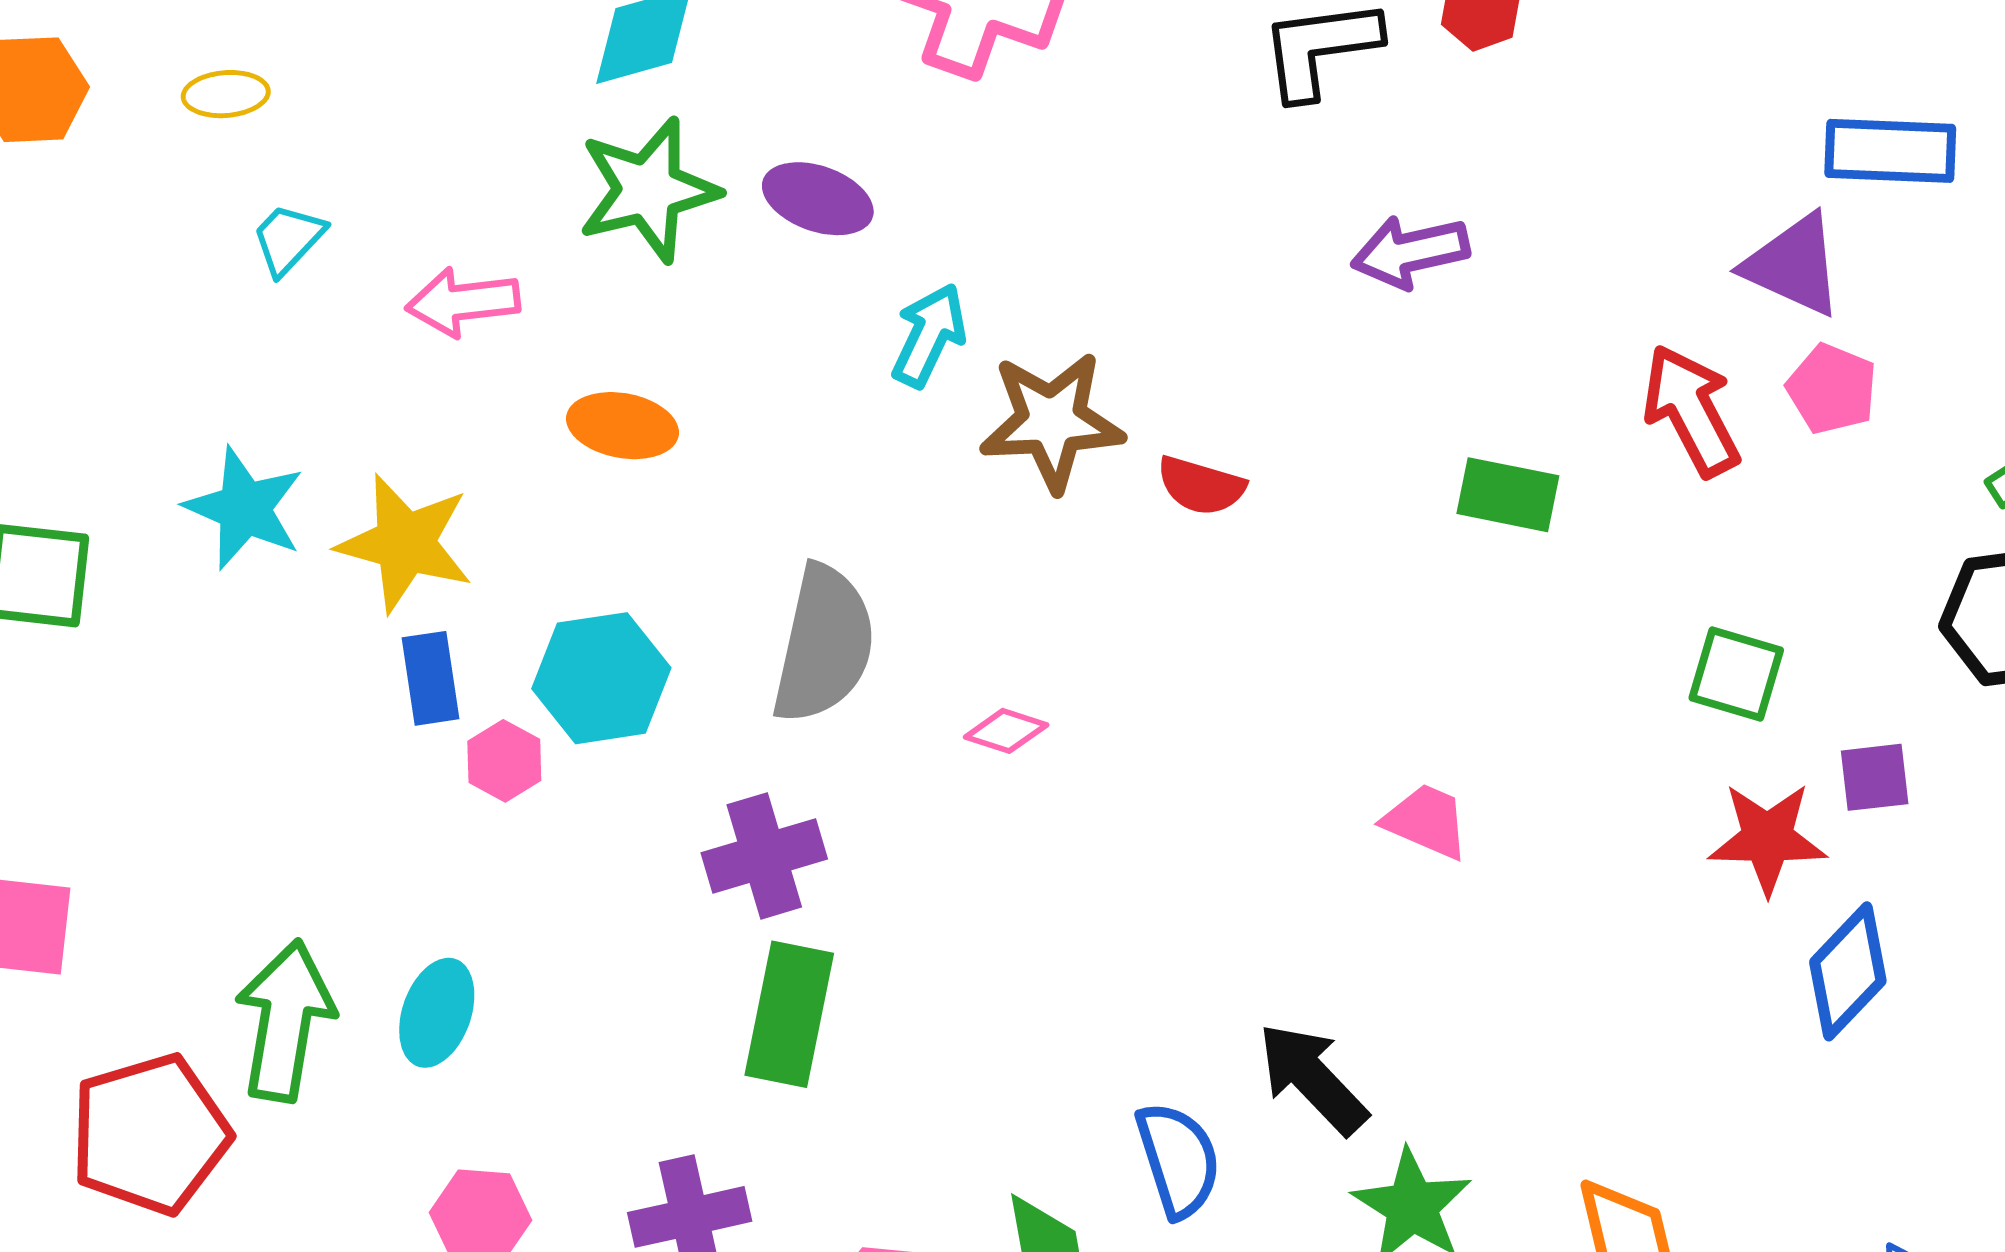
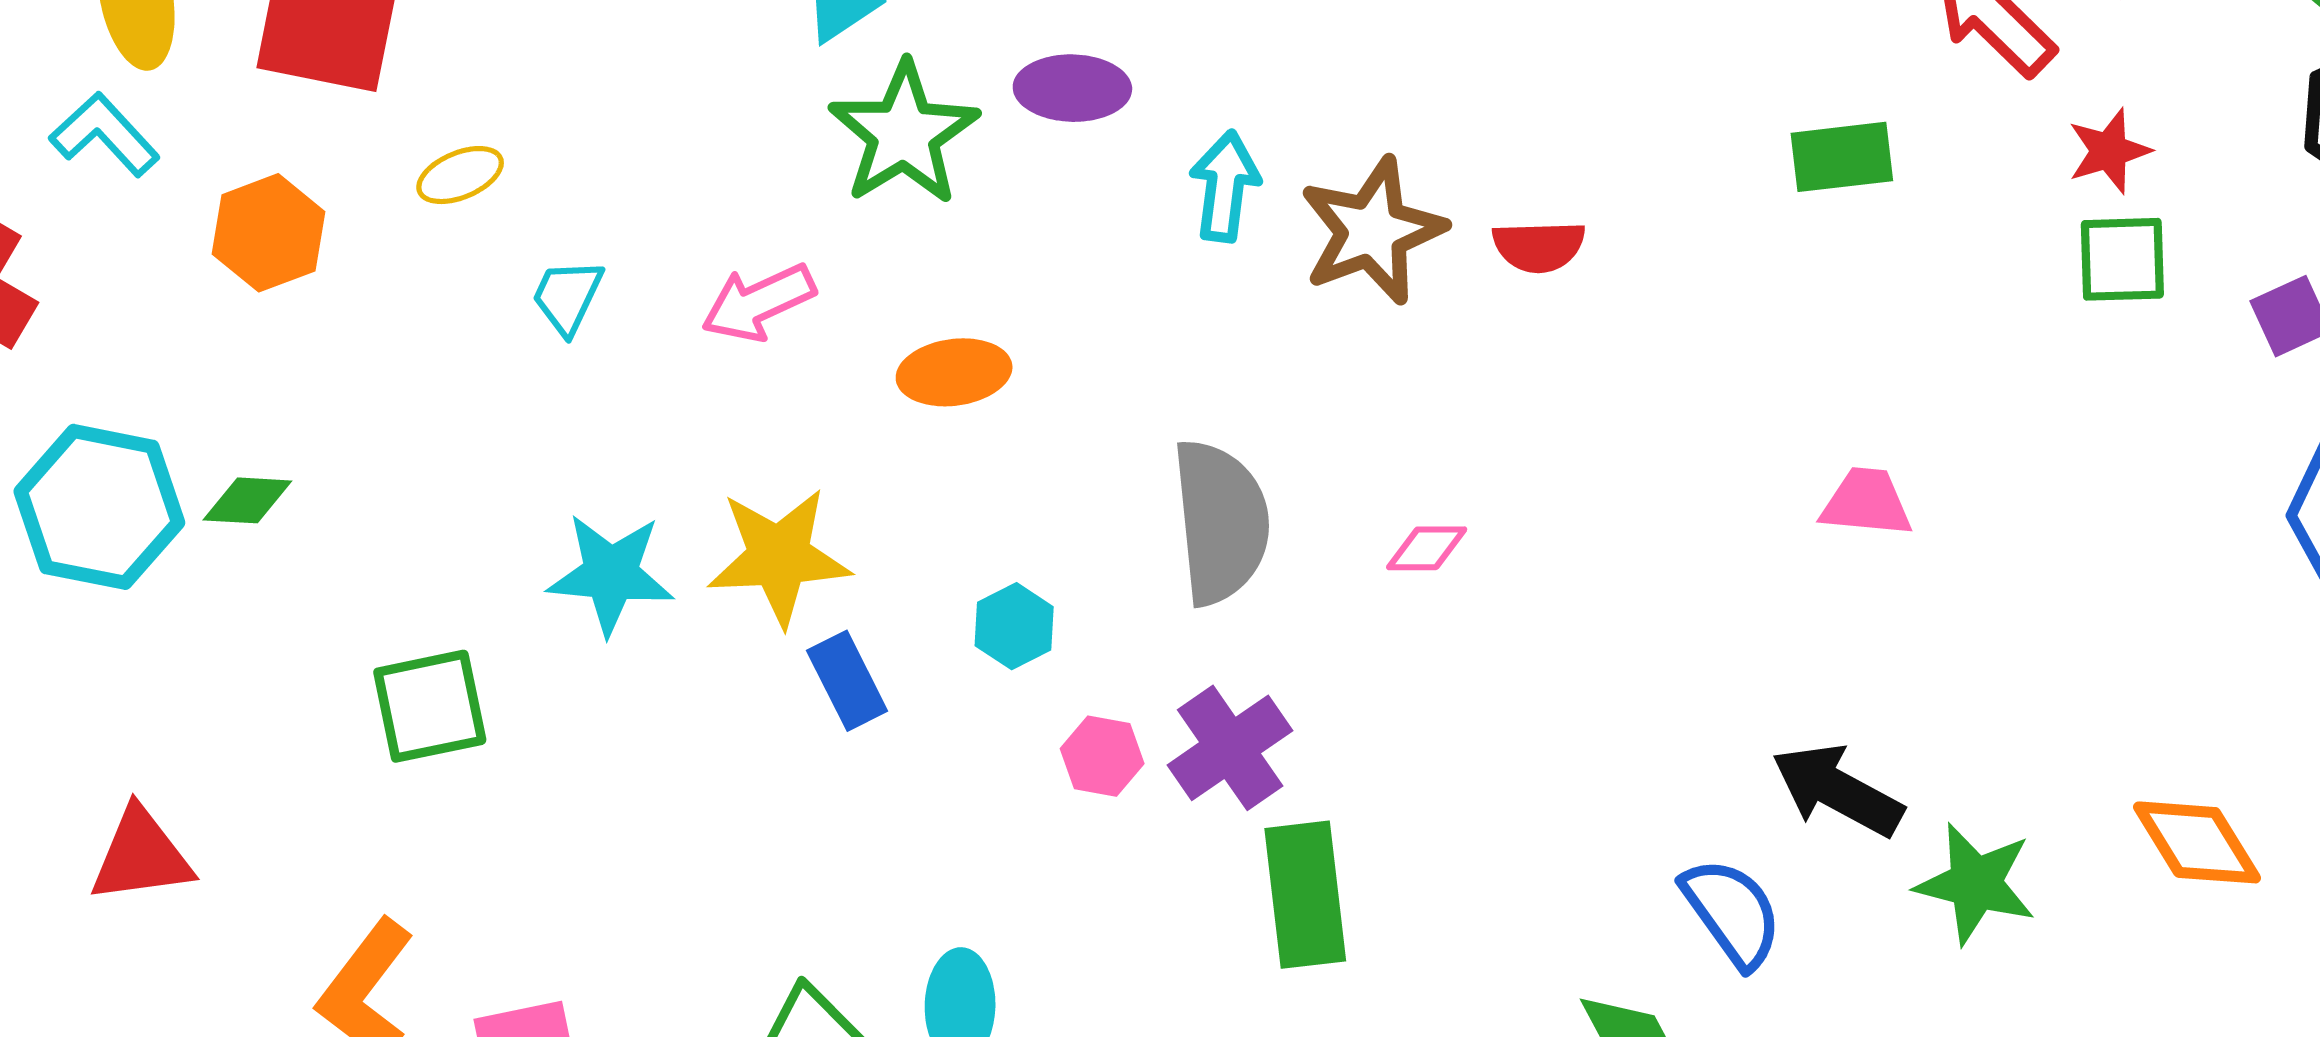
cyan hexagon: (601, 678) -> (1014, 626), size x0.6
pink hexagon: (504, 761) -> (1102, 756), moved
red star: (1768, 838) -> (2109, 151), moved, size x0.7

